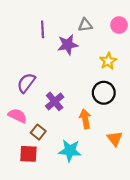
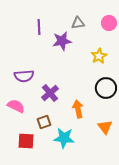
purple semicircle: (26, 83) -> (24, 76), turned -132
black circle: (104, 93) -> (106, 88), moved
brown square: (38, 132) -> (44, 122), moved, turned 32

